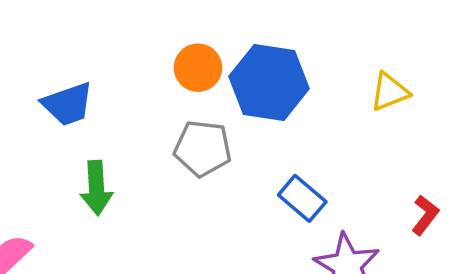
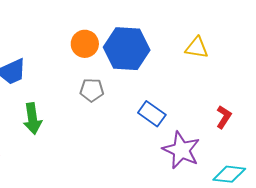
yellow triangle: (390, 92) -> (197, 48), turned 35
gray pentagon: (203, 148) -> (92, 90), size x0.7

